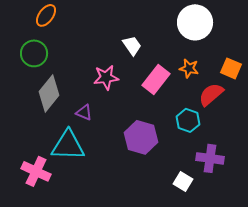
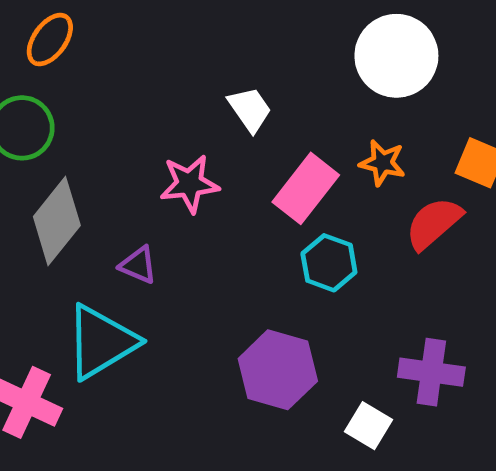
cyan hexagon: (188, 120) -> (329, 263), moved
purple hexagon: (141, 137) -> (278, 370), moved
cyan triangle: (68, 145) -> (101, 342), turned -33

